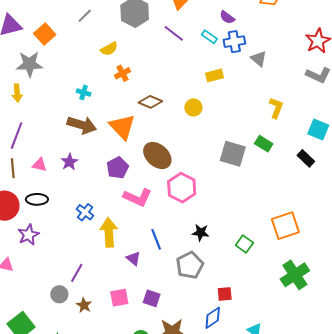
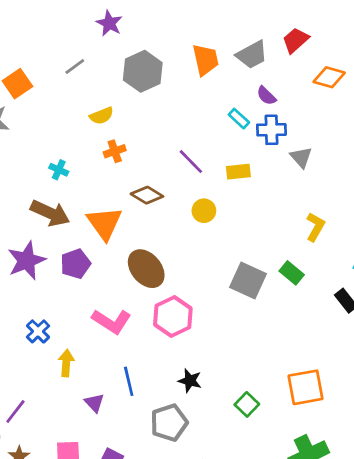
purple line: (174, 33) -> (191, 162), moved
purple star: (69, 162) -> (26, 261), size x1.6
purple pentagon: (118, 168) -> (75, 264), moved
yellow arrow: (109, 232) -> (66, 363), size x0.7

